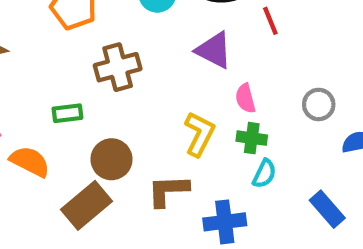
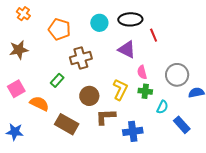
gray circle: (319, 104) -> (177, 75), size x1.5
green rectangle: (67, 113) -> (57, 80), turned -40
brown circle: (112, 159) -> (89, 96), moved
cyan semicircle: (264, 174) -> (162, 107), moved
brown rectangle: (86, 205) -> (67, 124), turned 70

